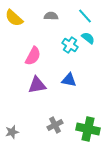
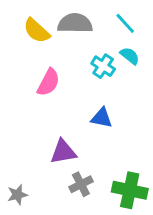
gray semicircle: (51, 16) -> (75, 23), size x1.6
yellow semicircle: (14, 18) -> (37, 31), moved
purple triangle: (37, 85) -> (63, 152), moved

